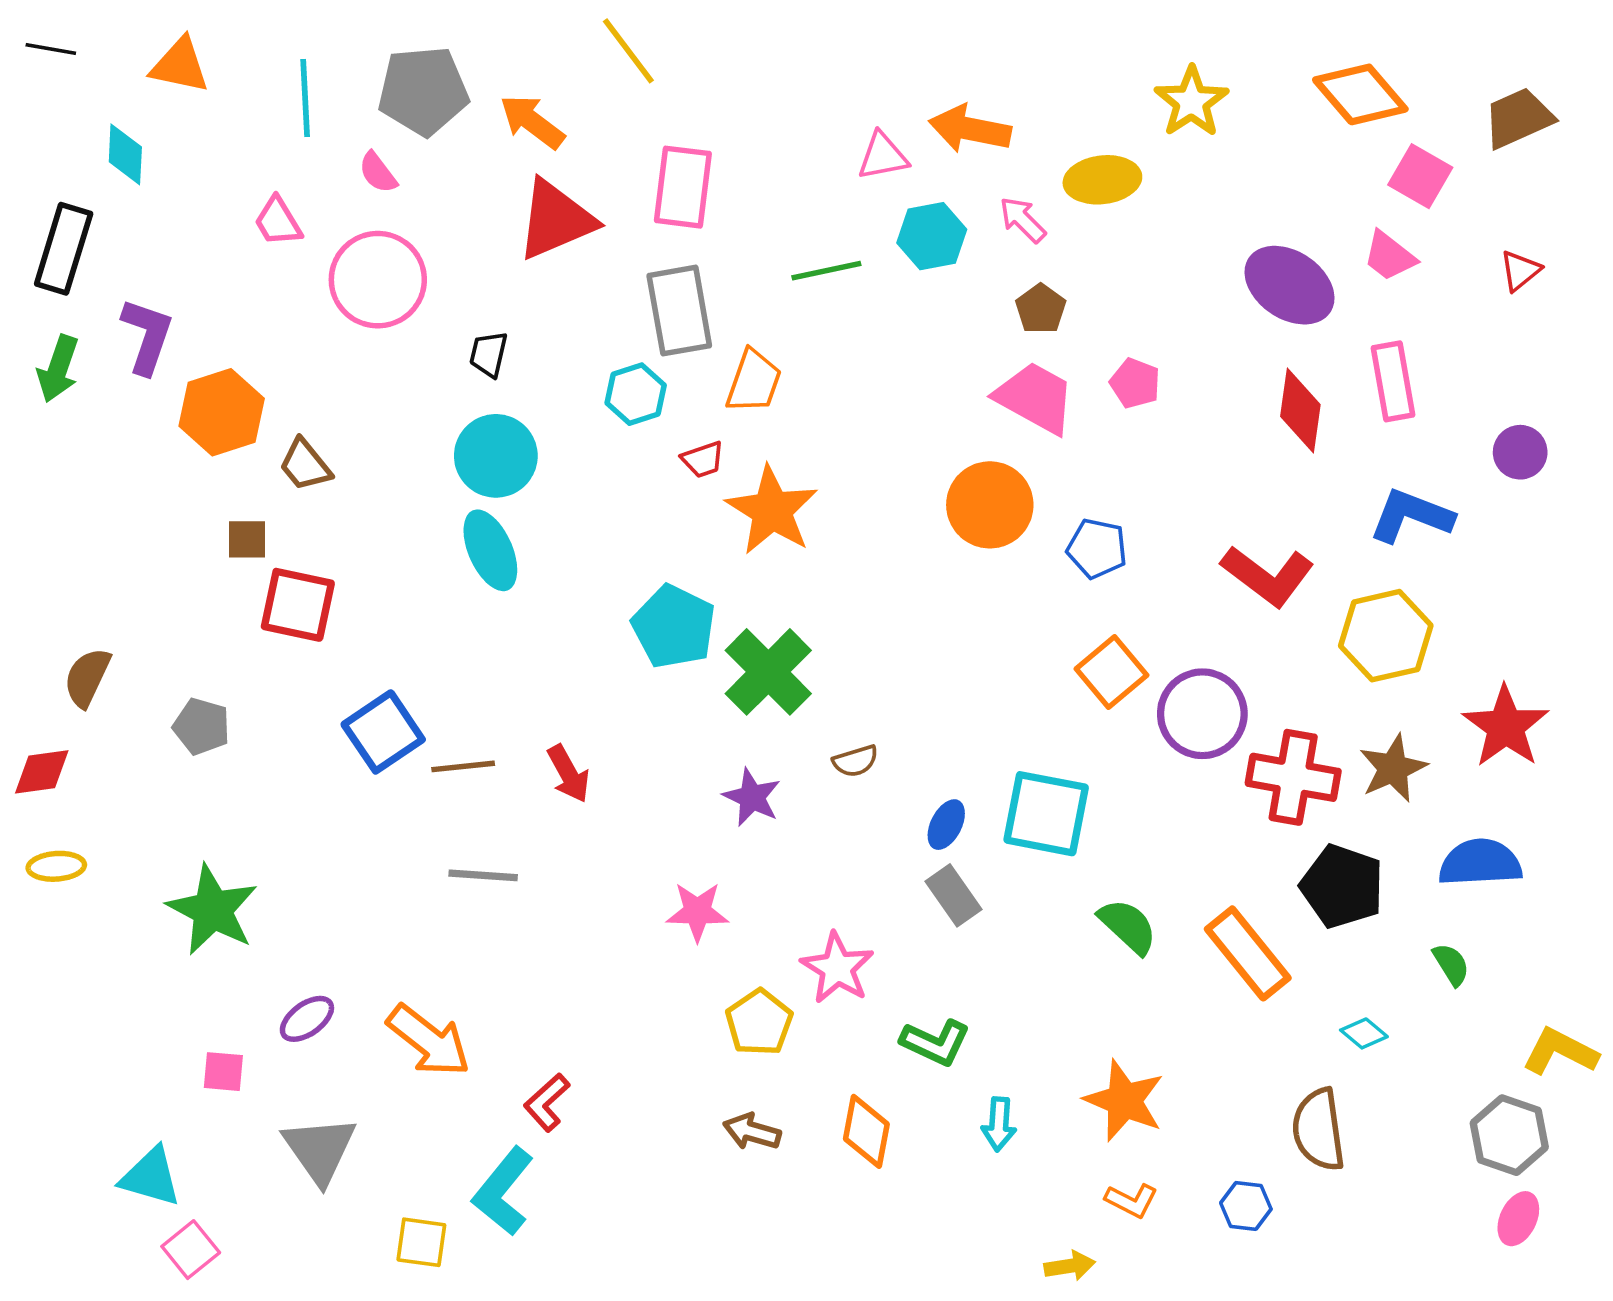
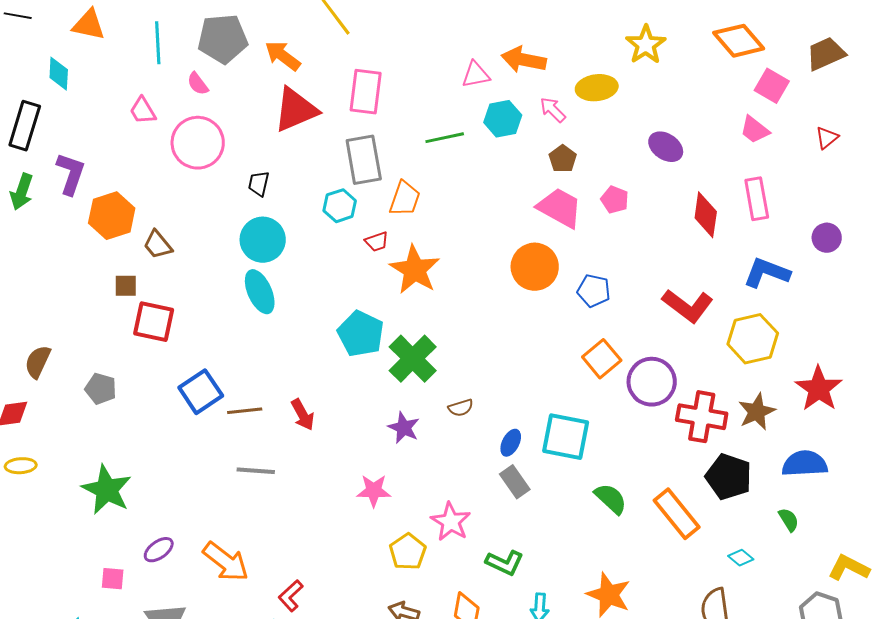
purple ellipse: (1290, 285) -> (666, 147), moved, size x0.7

